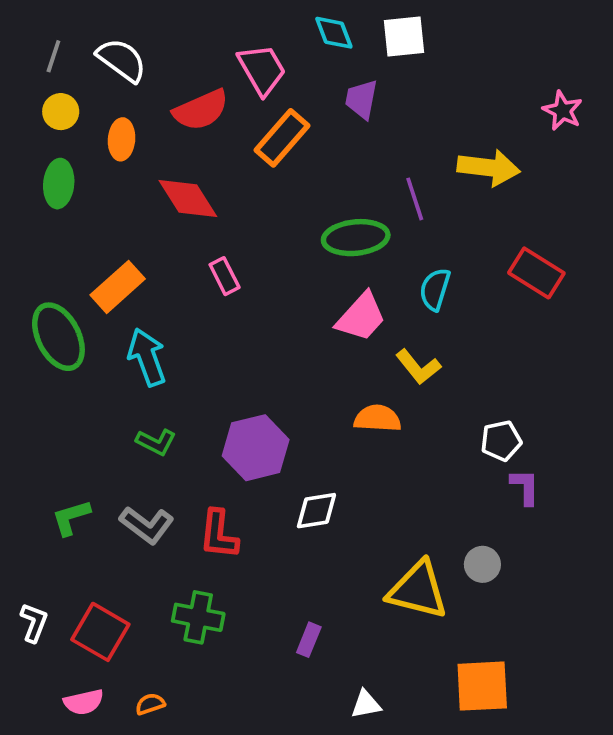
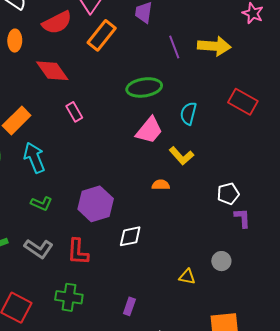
purple line: (415, 199) -> (174, 47), moved
orange semicircle: (377, 418) -> (161, 185), size x0.7
yellow triangle: (418, 590) -> (187, 277), size x0.5

